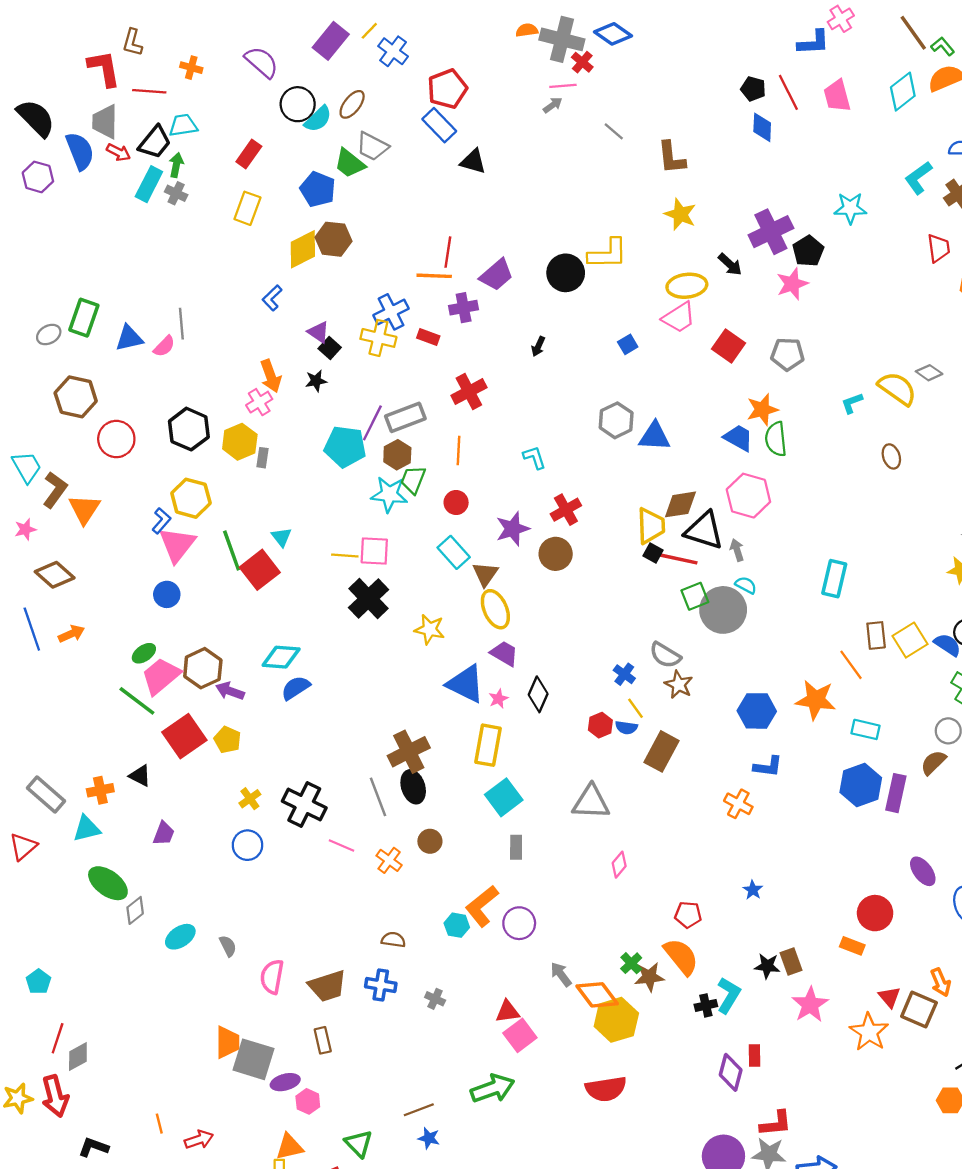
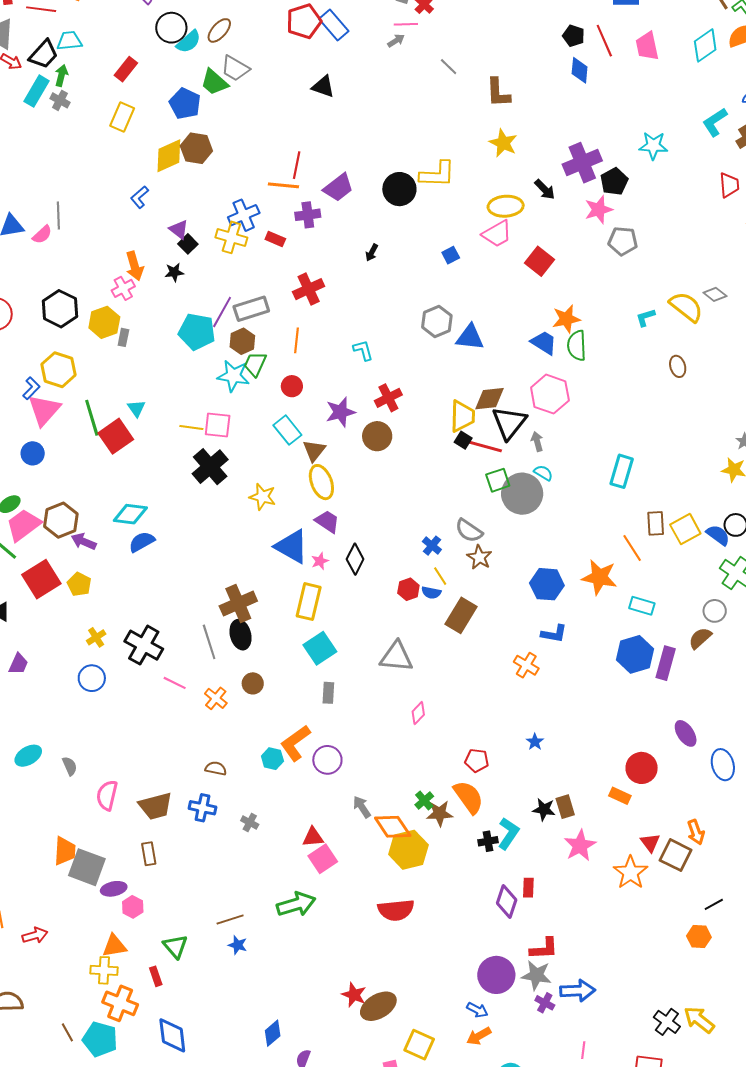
blue rectangle: (439, 125) -> (334, 25), moved
gray pentagon: (787, 354) -> (623, 241), moved
black triangle: (704, 531) -> (509, 423), turned 48

